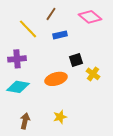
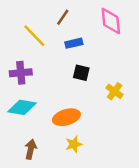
pink diamond: (90, 17) -> (111, 21), turned 45
black square: (76, 60) -> (81, 73), moved, turned 32
orange ellipse: (56, 79) -> (66, 117), moved

